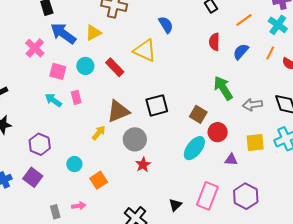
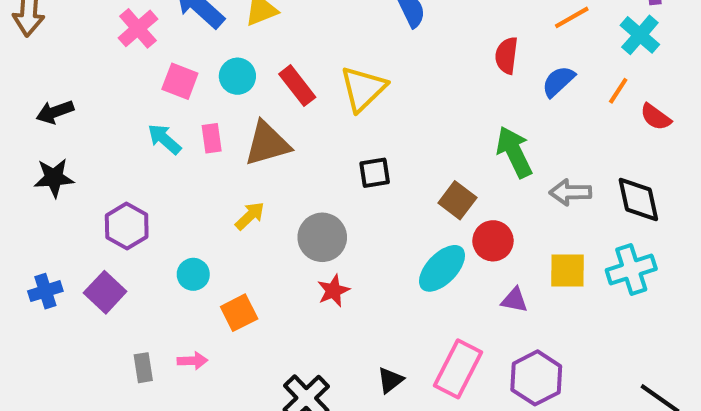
yellow triangle: (145, 50) -> (363, 89), moved, turned 45
black square: (157, 105) -> (375, 173), size x0.7
brown triangle: (118, 111) -> (267, 144), moved

